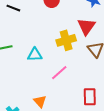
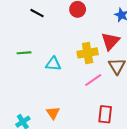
pink line: (59, 73) -> (93, 80), moved

